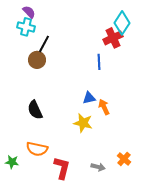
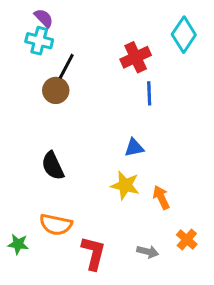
red cross: (113, 38) -> (136, 57), moved
orange arrow: (104, 107) -> (161, 197), moved

